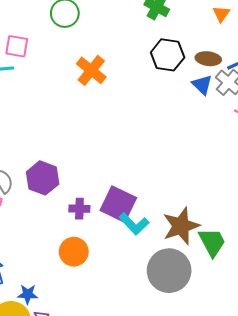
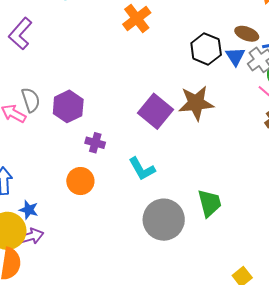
black hexagon: (168, 55) -> (206, 49), moved
purple square: (118, 204) -> (155, 111), moved
brown star: (181, 226) -> (196, 103), moved

